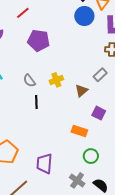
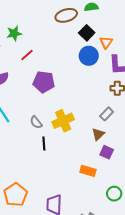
yellow cross: (56, 80) -> (63, 121), size x1.5
brown triangle: (82, 91) -> (98, 134), moved
green circle: (91, 156) -> (114, 194), moved

